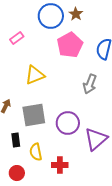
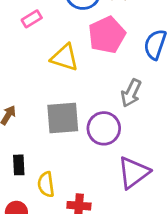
yellow triangle: (35, 75) -> (65, 58), moved, turned 35
gray square: (34, 115) -> (63, 118), moved
purple circle: (68, 123) -> (104, 128), moved

